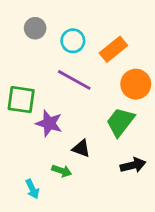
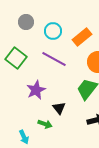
green square: (21, 100) -> (16, 58), moved, turned 30
purple star: (49, 123) -> (36, 90), turned 30
black triangle: (81, 148) -> (59, 108), turned 32

